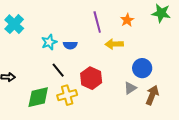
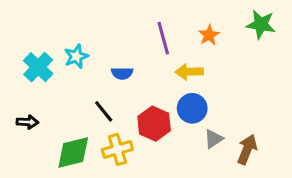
cyan cross: (14, 24) -> (38, 67), moved
cyan star: (49, 42) -> (76, 56), moved
blue circle: (142, 68) -> (192, 108), moved

